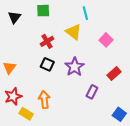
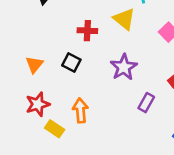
red cross: (47, 41) -> (87, 31), turned 32
black square: (47, 64) -> (71, 62), moved

